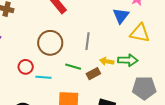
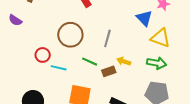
blue triangle: (121, 16) -> (144, 18), turned -30
green arrow: (128, 60) -> (157, 63), moved

